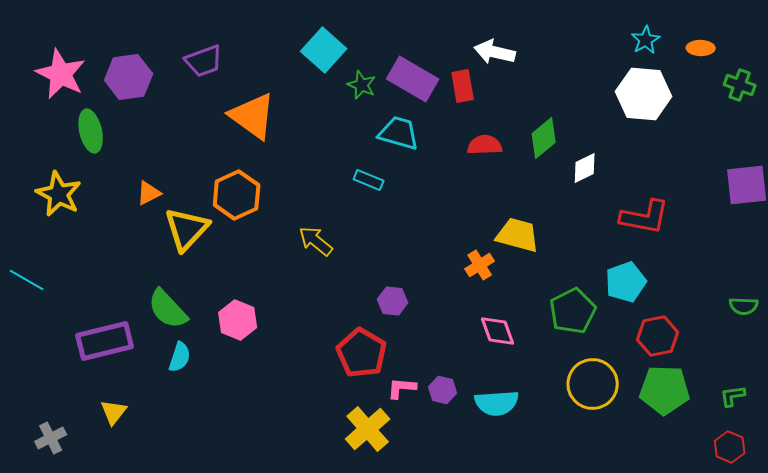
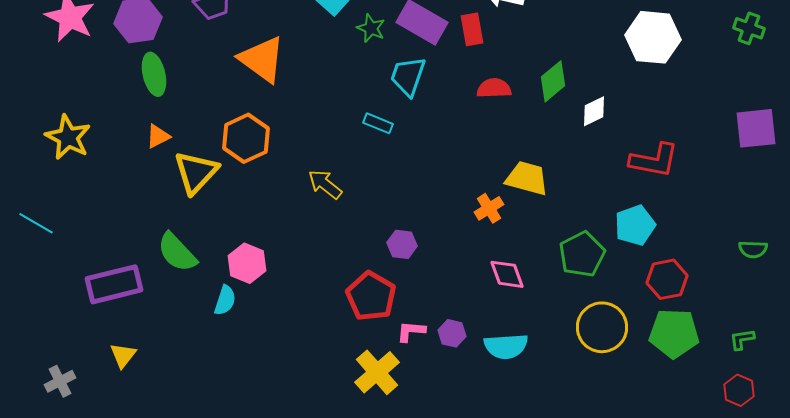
green ellipse: (91, 131) -> (154, 74), moved
cyan trapezoid: (399, 133) -> (408, 76), turned -87
cyan semicircle: (180, 357) -> (225, 300), moved

